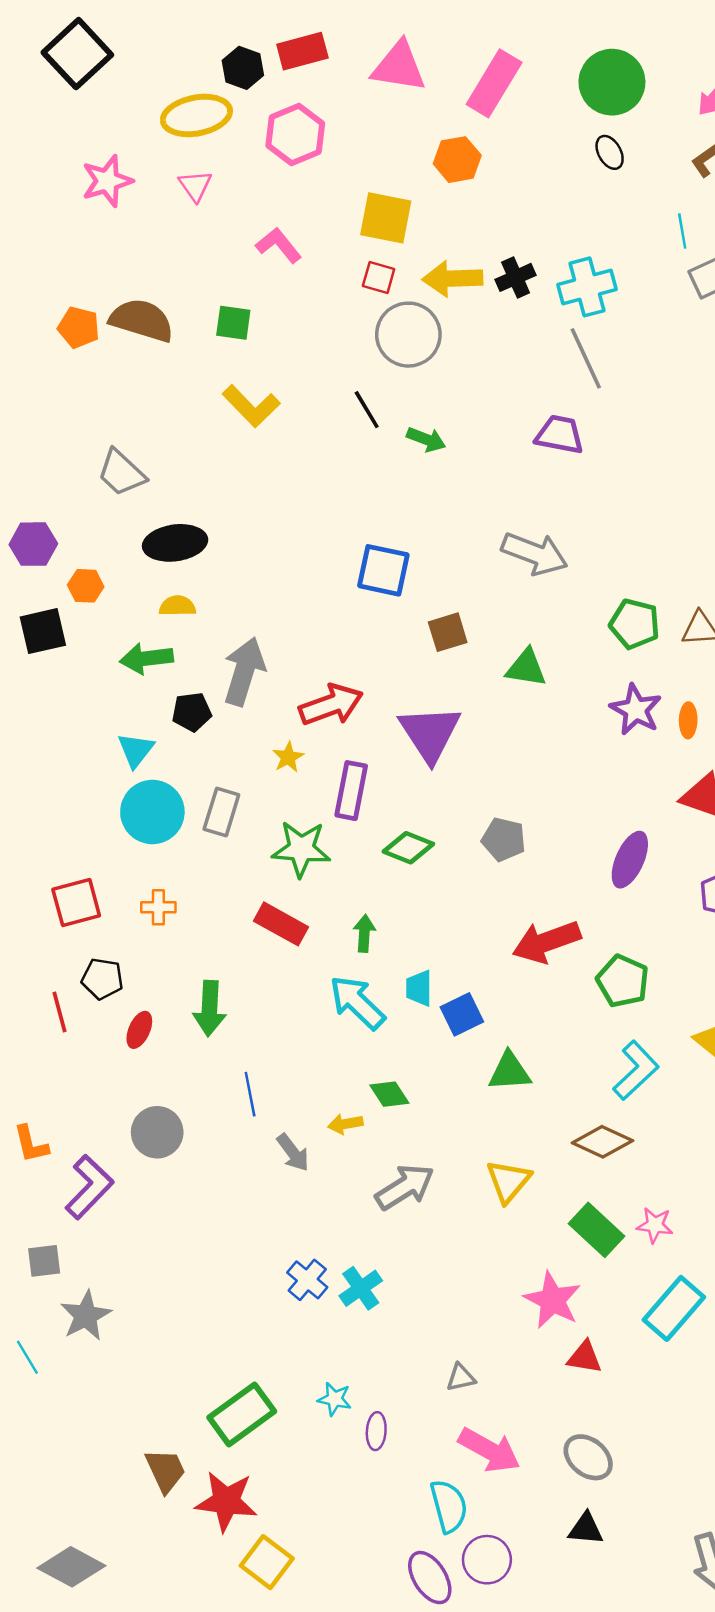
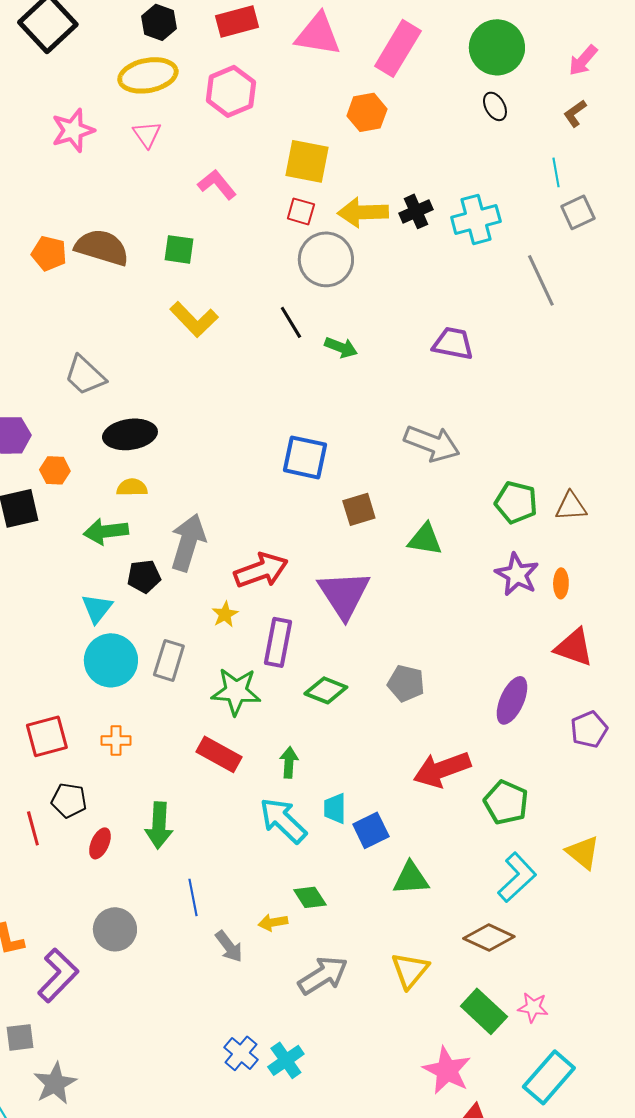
black hexagon: (243, 68) -> (159, 22), moved
gray line: (586, 358) -> (541, 280), moved

